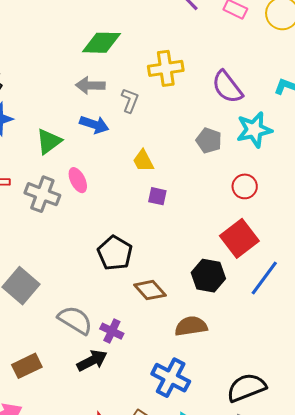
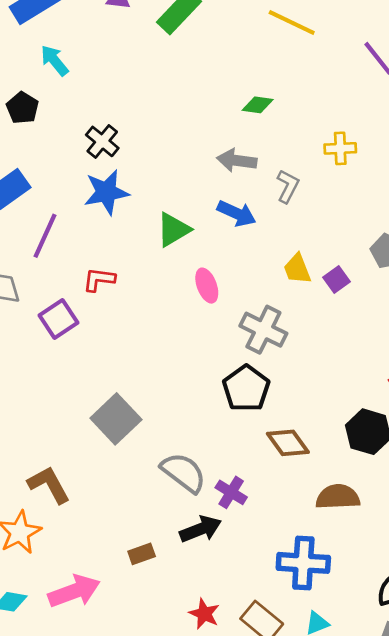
green diamond: (101, 43) -> (258, 105), size x0.6
yellow cross: (166, 68) -> (340, 148), size x0.7
gray cross: (42, 194) -> (263, 330), moved
purple square: (157, 196) -> (337, 280), moved, turned 36
brown rectangle: (27, 366) -> (142, 554), moved, size x0.7
blue cross: (171, 378) -> (303, 563), turned -30

